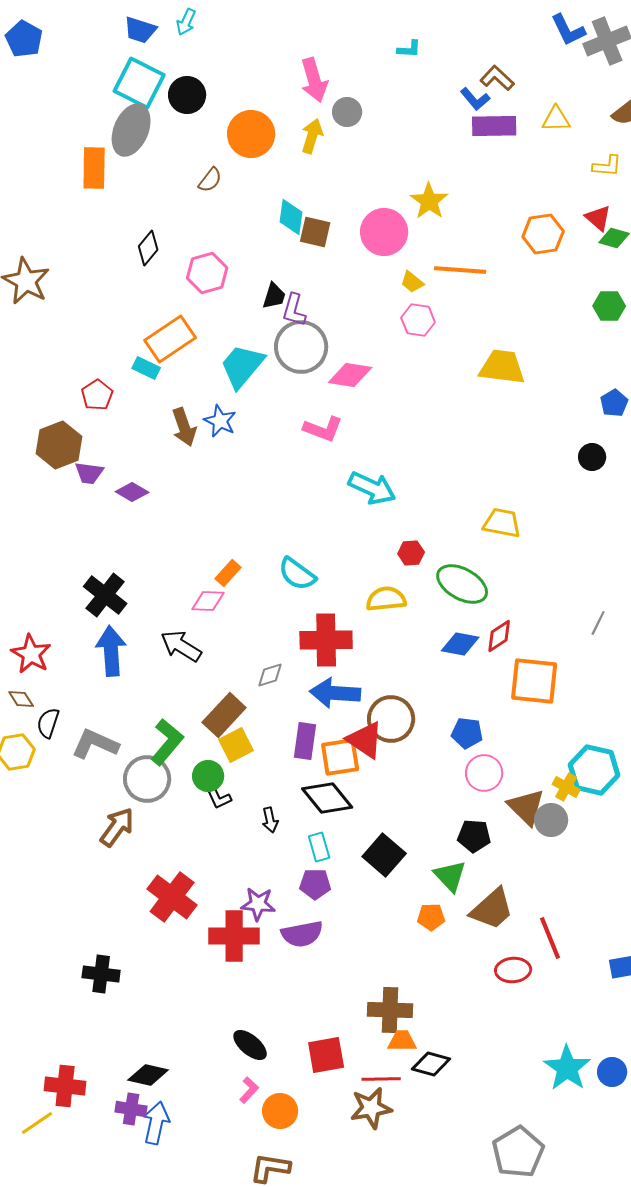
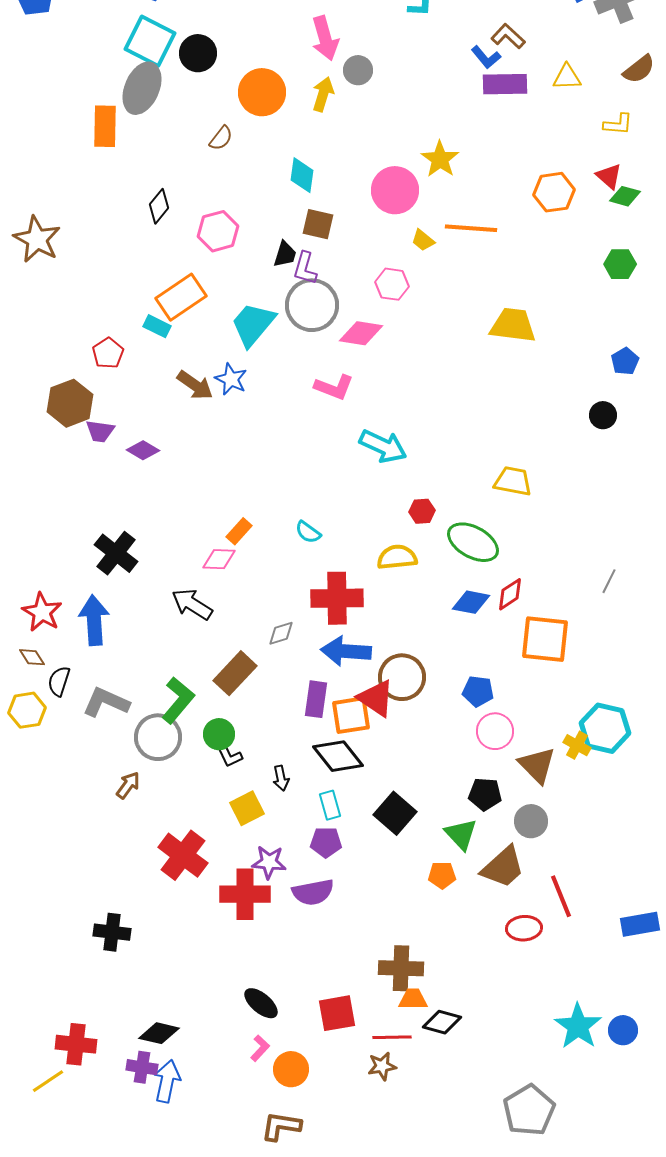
brown square: (315, 232) -> (318, 224), moved
pink hexagon: (418, 320) -> (392, 284), moved
brown arrow: (184, 427) -> (195, 385), turned -36
cyan semicircle: (297, 574) -> (308, 532), size x0.7
blue arrow: (111, 651) -> (94, 620), moved
yellow square: (236, 745) -> (247, 808), moved
gray circle: (551, 820) -> (531, 821), moved
brown arrow: (117, 827) -> (128, 785), size x0.7
brown star: (371, 1108) -> (382, 1066), size x0.7

